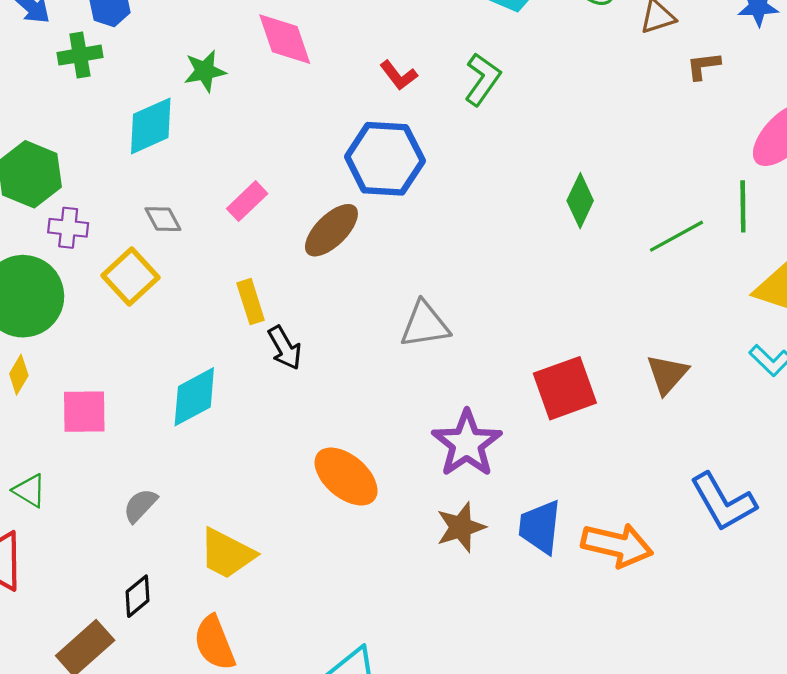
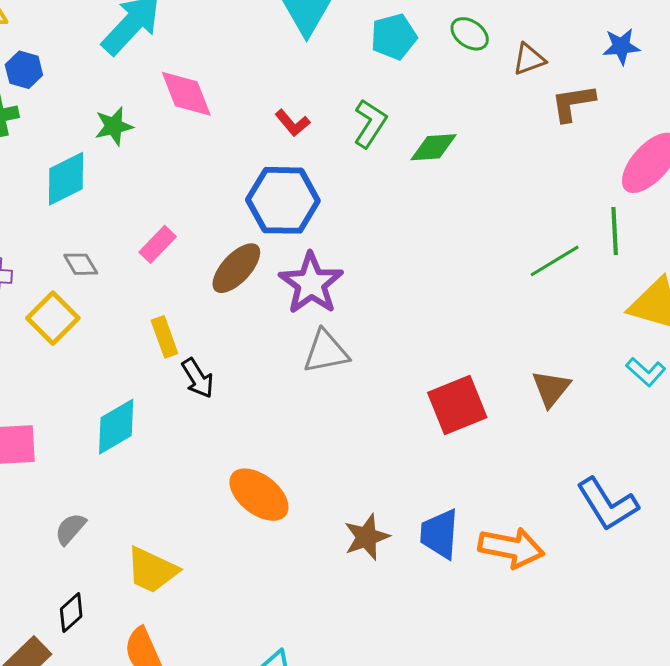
brown L-shape: (703, 66) -> (573, 103), size x1.4
green diamond: (580, 201) -> (434, 147), moved, turned 63
purple star: (467, 444) -> (311, 283), moved

